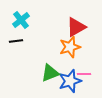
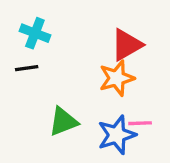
cyan cross: (21, 20) -> (35, 33), turned -30
green triangle: (50, 73) -> (63, 122), moved

